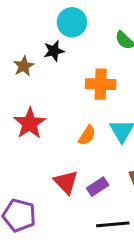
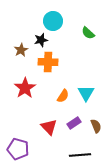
orange cross: (101, 84) -> (48, 62), moved
purple rectangle: (98, 187) -> (74, 123), moved

